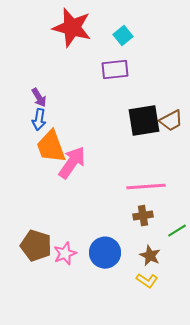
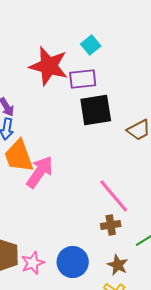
red star: (72, 28) -> (49, 66), moved
black square: (144, 121) -> (96, 110), moved
pink line: (146, 187) -> (114, 196), turned 54

